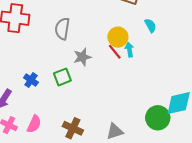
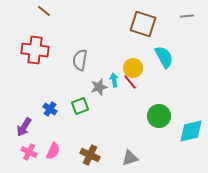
cyan semicircle: (150, 26) -> (164, 57), size x1.6
cyan arrow: (129, 50) -> (114, 80), moved
green circle: (158, 118) -> (159, 116), moved

